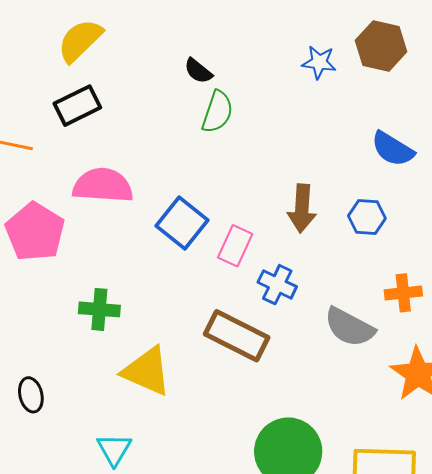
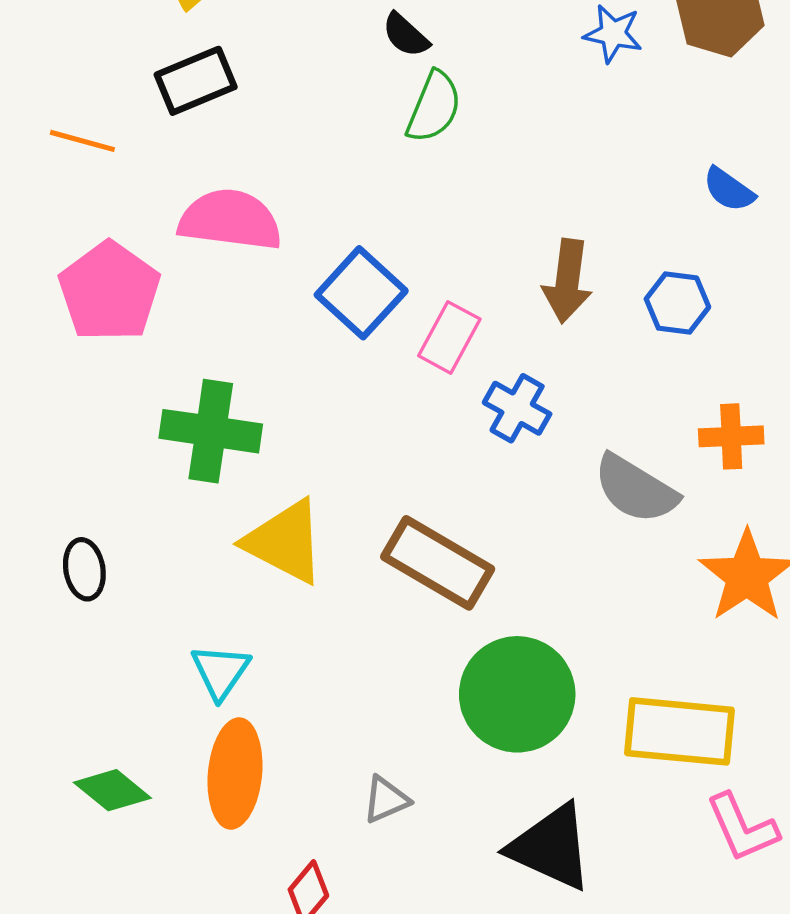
blue semicircle: (393, 149) -> (729, 190), size x0.7
green cross: (99, 309) -> (211, 431), size x1.4
brown rectangle: (237, 336) -> (438, 563), moved

